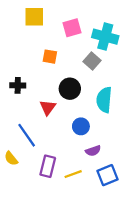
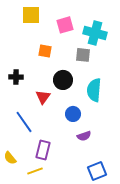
gray square: (92, 61) -> (83, 55), turned -35
yellow semicircle: (11, 159) -> (10, 158), moved
yellow line: (73, 174) -> (35, 171), moved
blue square: (108, 175) -> (97, 171), moved

